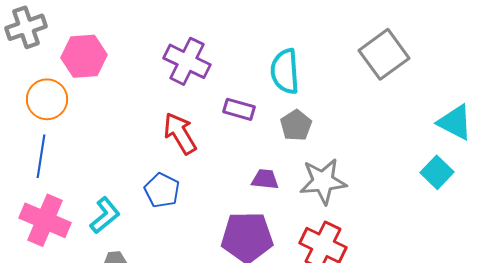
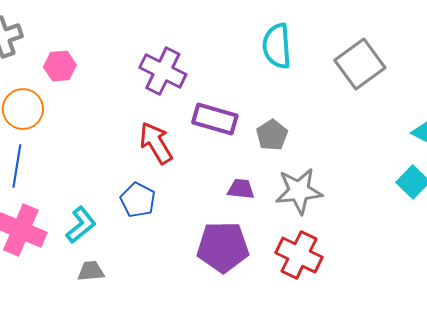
pink hexagon: (84, 56) -> (60, 66), size x0.7
cyan semicircle: (285, 71) -> (277, 46), moved
purple rectangle: (239, 109) -> (215, 119), size x1.4

